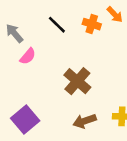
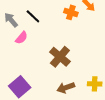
black line: (57, 25) -> (33, 16), moved

